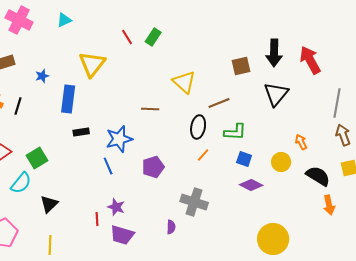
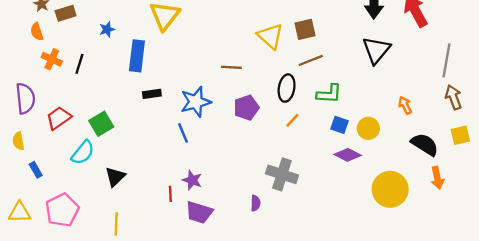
brown square: (241, 66) -> (305, 29), moved
yellow circle: (281, 162) -> (368, 128), moved
purple pentagon: (153, 167) -> (246, 108), moved
yellow circle: (273, 239) -> (390, 189), moved

